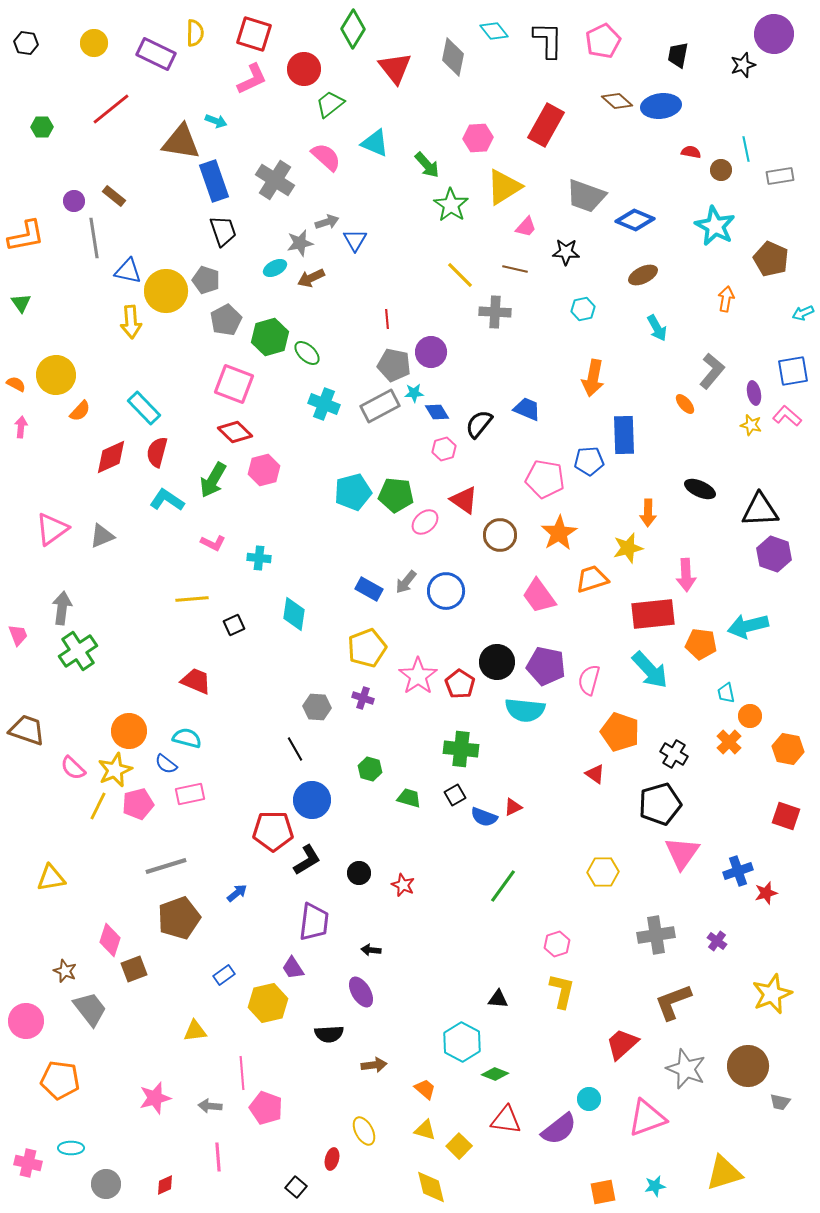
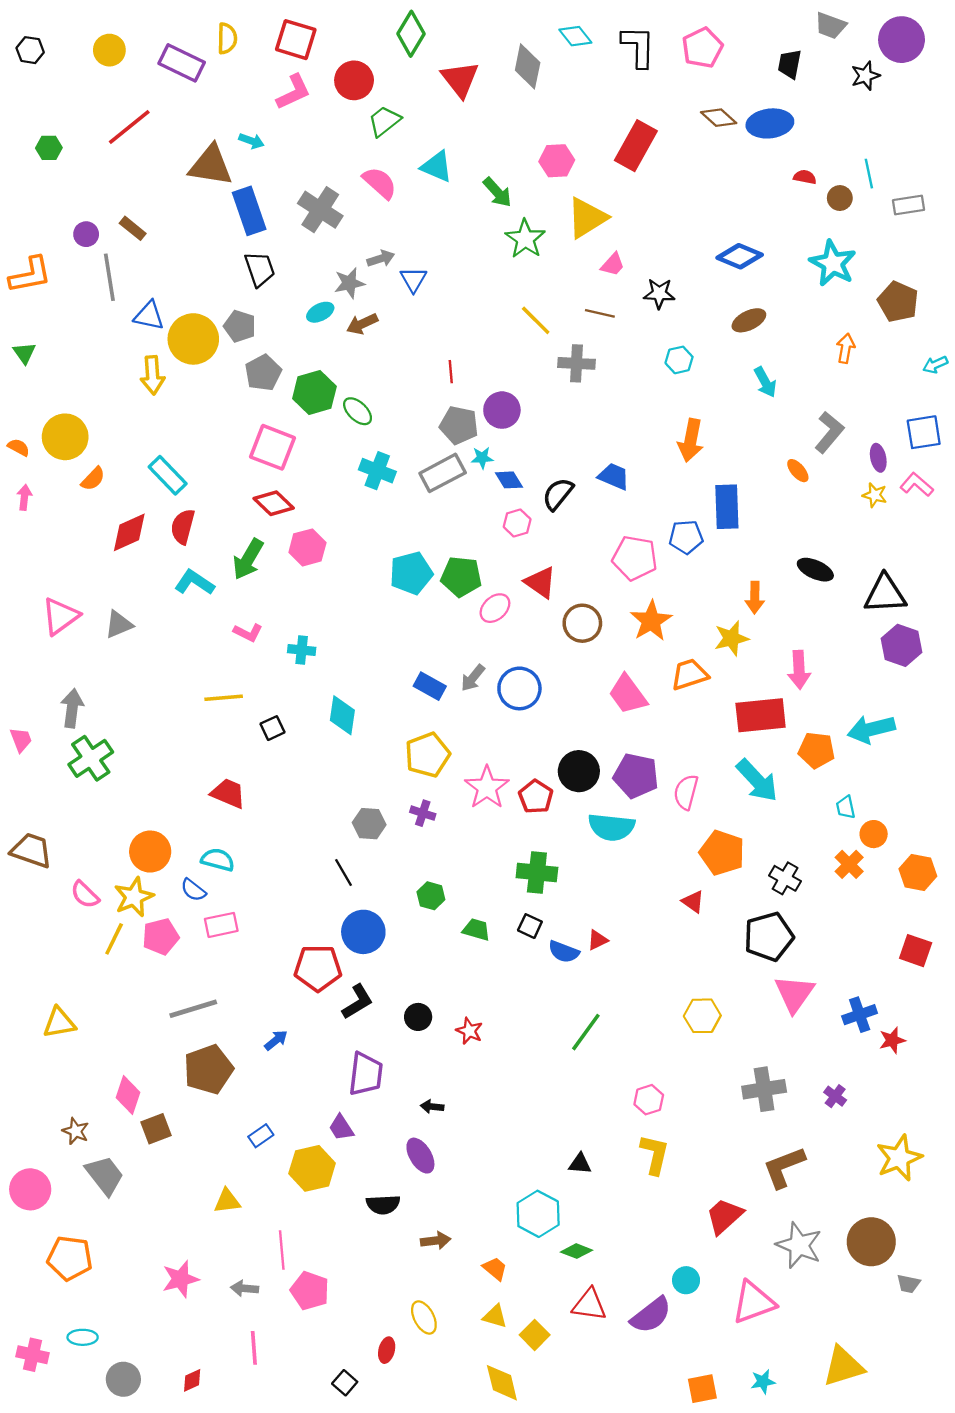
gray trapezoid: (586, 196) -> (830, 26), moved, size x0.7
black square: (455, 795) -> (530, 926), turned -35

